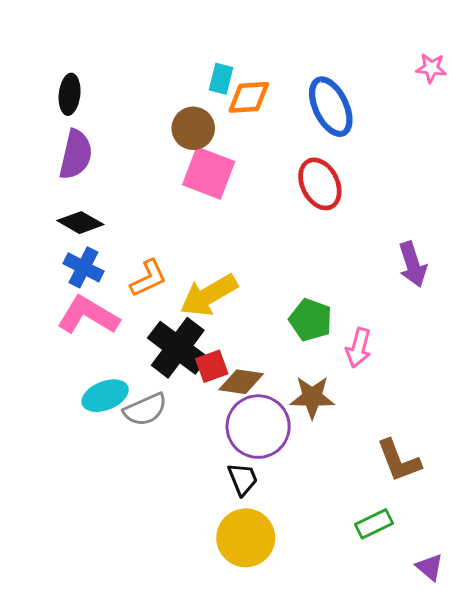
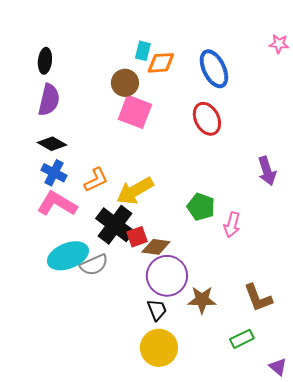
cyan ellipse: (105, 396) -> (68, 256), size x1.4
brown star: (312, 397) -> (202, 300), moved

